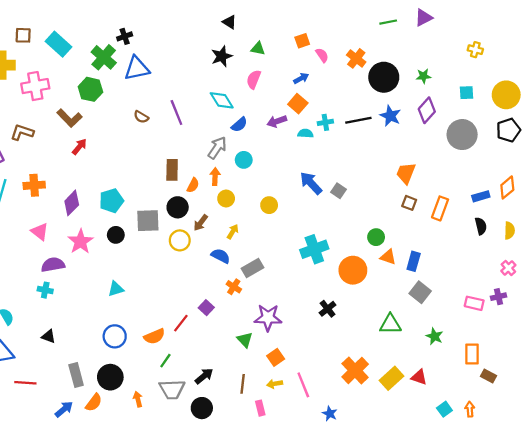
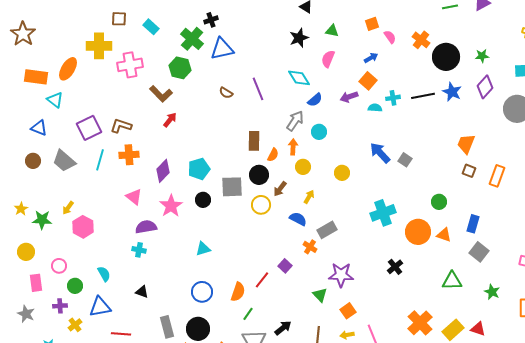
cyan rectangle: (58, 44) -> (151, 27), size x0.7
brown L-shape: (22, 132) -> (121, 126), moved
orange triangle: (388, 257) -> (444, 235), moved
orange semicircle: (154, 336) -> (238, 292), turned -48

